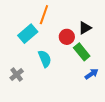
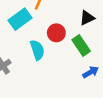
red circle: (67, 37) -> (56, 33), moved

